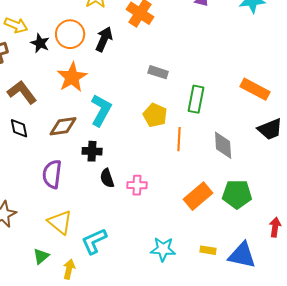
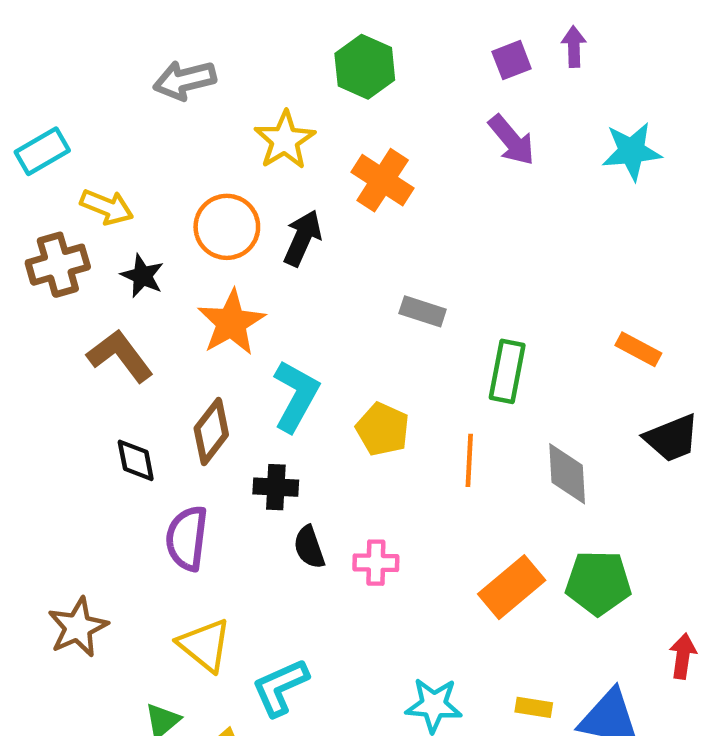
black star: (40, 43) -> (142, 276), moved
orange rectangle: (255, 89) -> (638, 349), size x0.7
yellow pentagon: (155, 115) -> (383, 429), moved
brown diamond: (63, 126) -> (211, 432), turned -44
black diamond: (19, 128) -> (136, 460), moved

